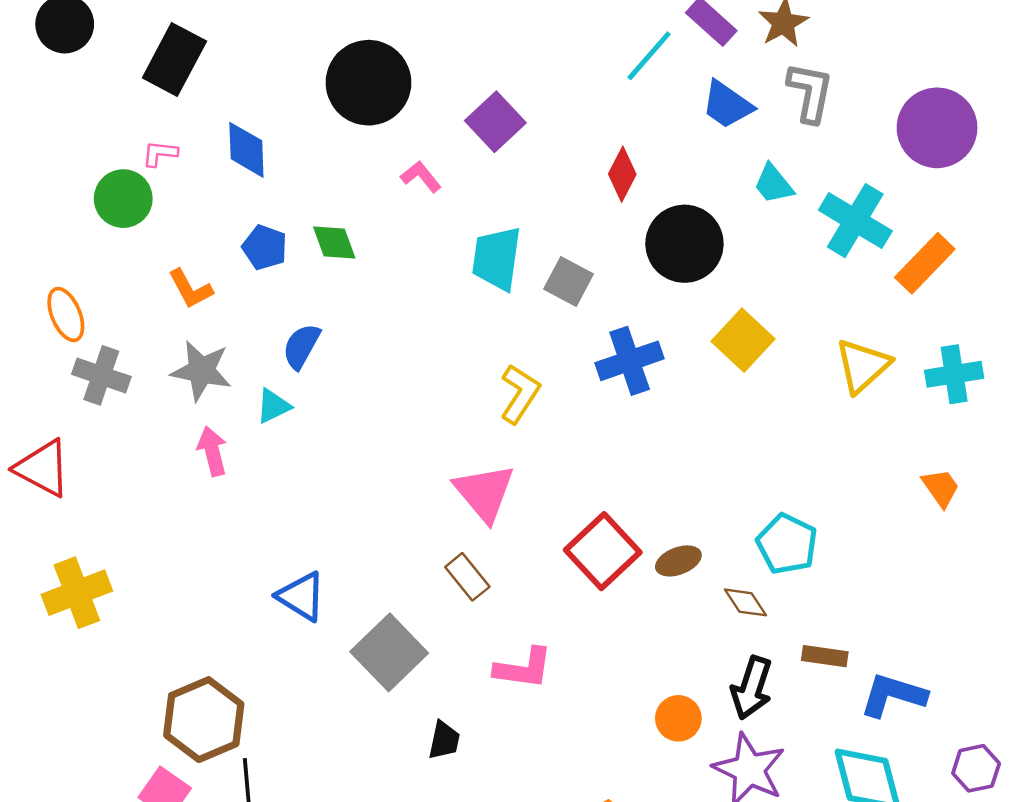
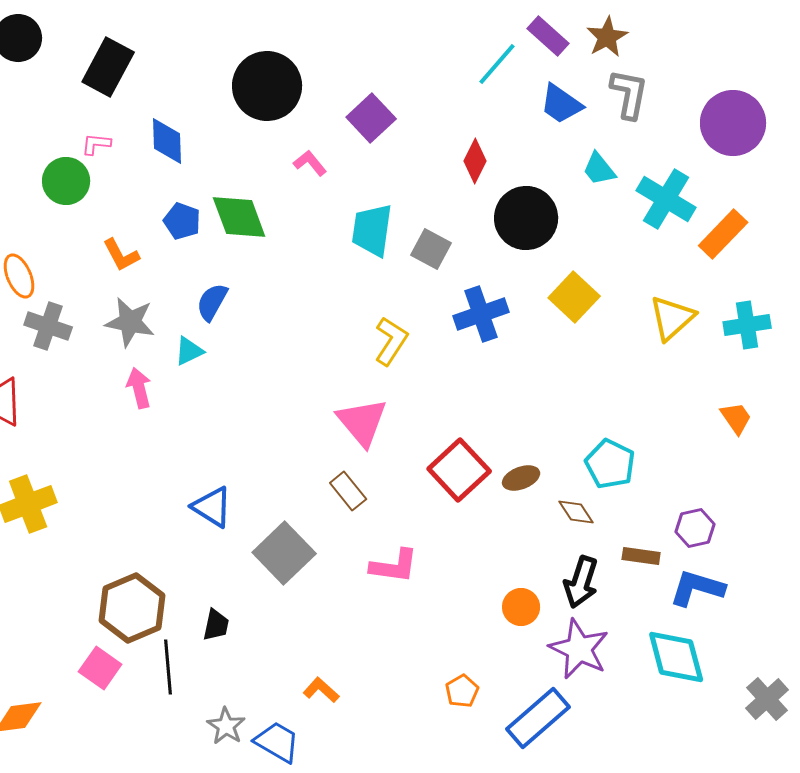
green diamond: (334, 242) -> (239, 217), size x1.5
black trapezoid: (444, 740) -> (216, 625), moved
purple hexagon: (976, 768) -> (695, 528), moved

